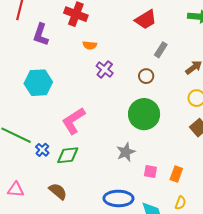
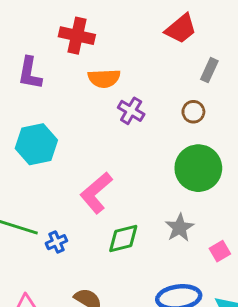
orange semicircle: (90, 45) -> (104, 78), size x1.5
blue cross: (42, 150) -> (57, 242), turned 32
green diamond: (68, 155) -> (123, 239), moved
pink square: (150, 172) -> (220, 251), turned -32

